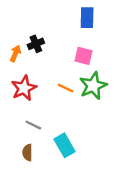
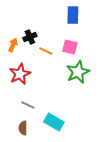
orange line: (66, 88) -> (46, 51), moved
cyan rectangle: (64, 145) -> (54, 122), turned -30

